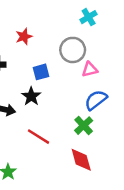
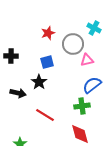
cyan cross: (89, 17) -> (94, 28), moved, turned -32
red star: (24, 37) -> (48, 33), moved
green cross: (84, 126) -> (82, 106), turned 35

